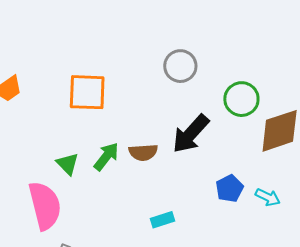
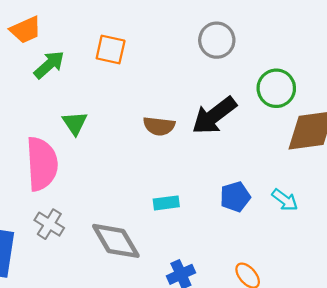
orange square: (87, 92) -> (111, 50), size x0.7
green arrow: (106, 157) -> (49, 65), moved
blue pentagon: (229, 188) -> (235, 197), moved

